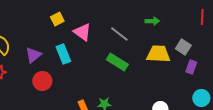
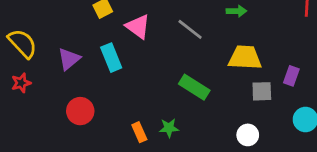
gray square: (183, 47) -> (262, 91), moved, turned -35
green rectangle: (117, 62) -> (194, 87), moved
red circle: (42, 81) -> (80, 111), moved

